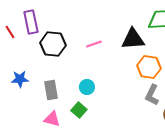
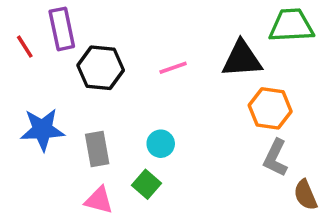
blue star: (20, 79) -> (42, 130), size x1.4

